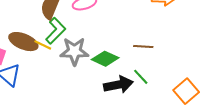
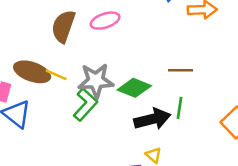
green L-shape: (56, 31) -> (85, 105), moved
green line: (141, 77) -> (179, 108), turned 54

